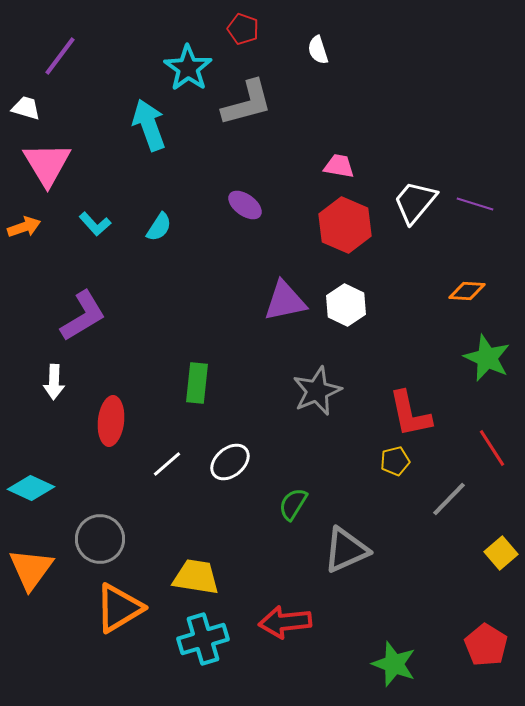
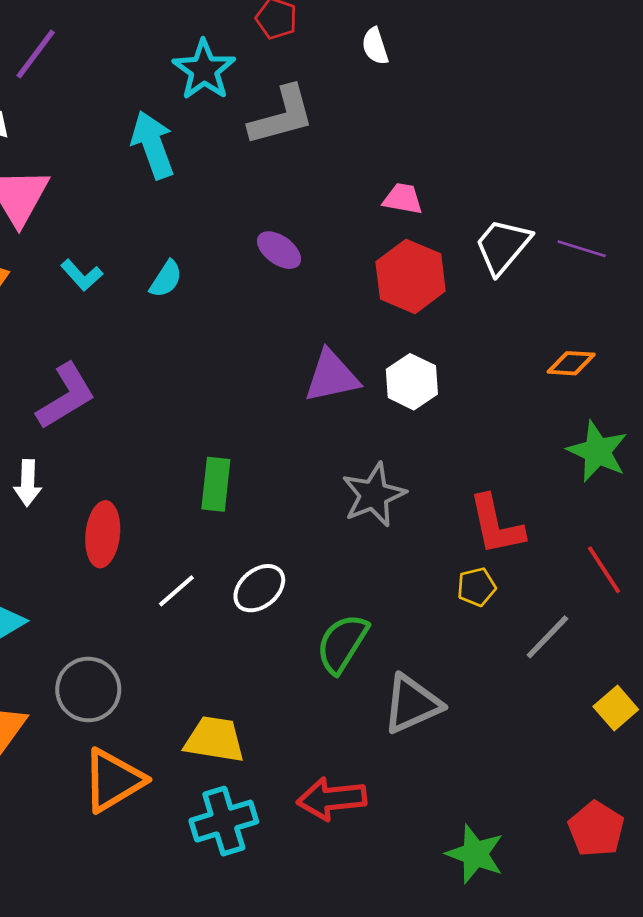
green semicircle: (293, 504) -> (342, 643), size x1.4

